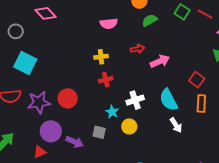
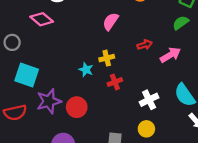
green semicircle: (150, 20) -> (181, 23), moved
pink semicircle: (109, 24) -> (111, 21), turned 138
purple star: (39, 102) -> (49, 101), moved
cyan star: (112, 112) -> (86, 70), moved

